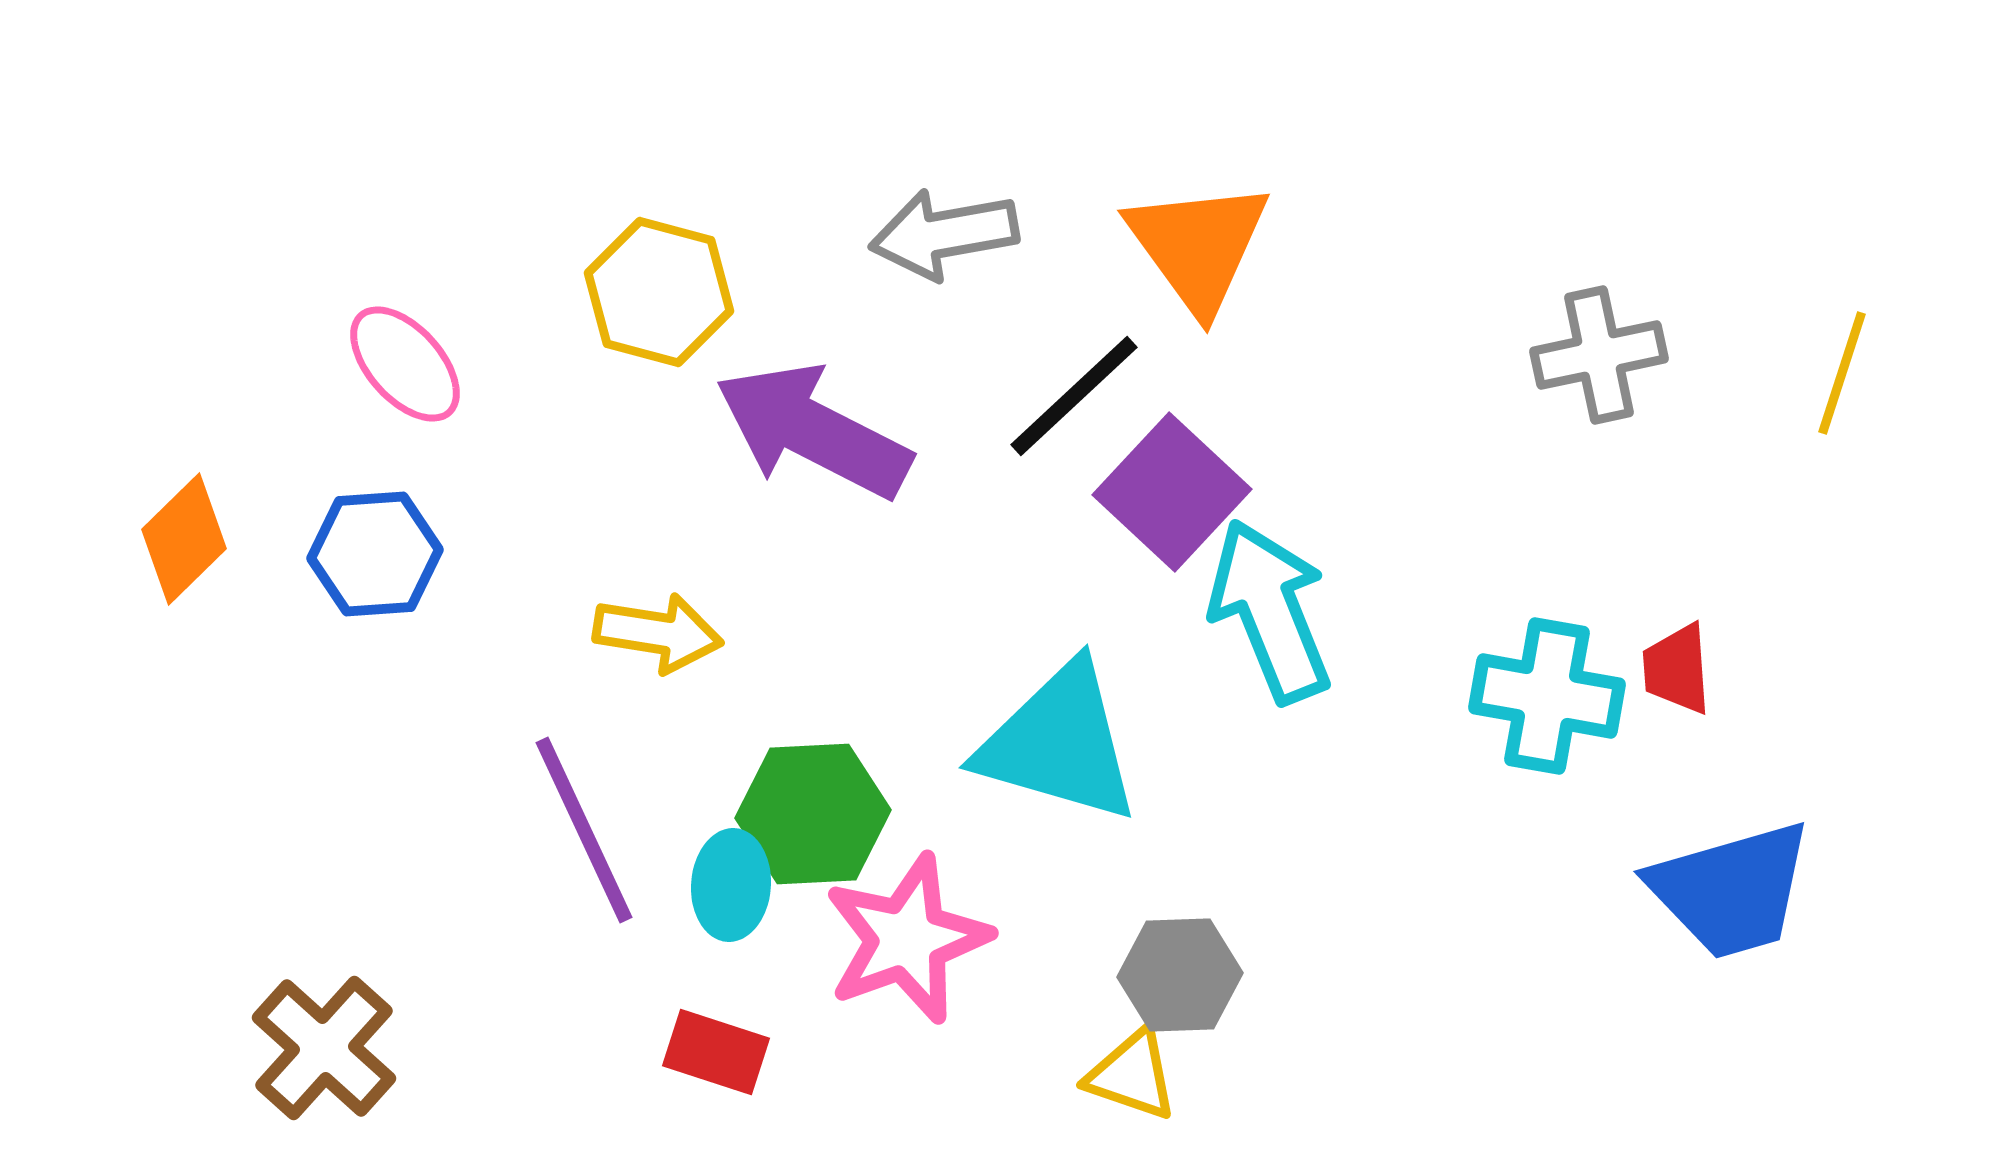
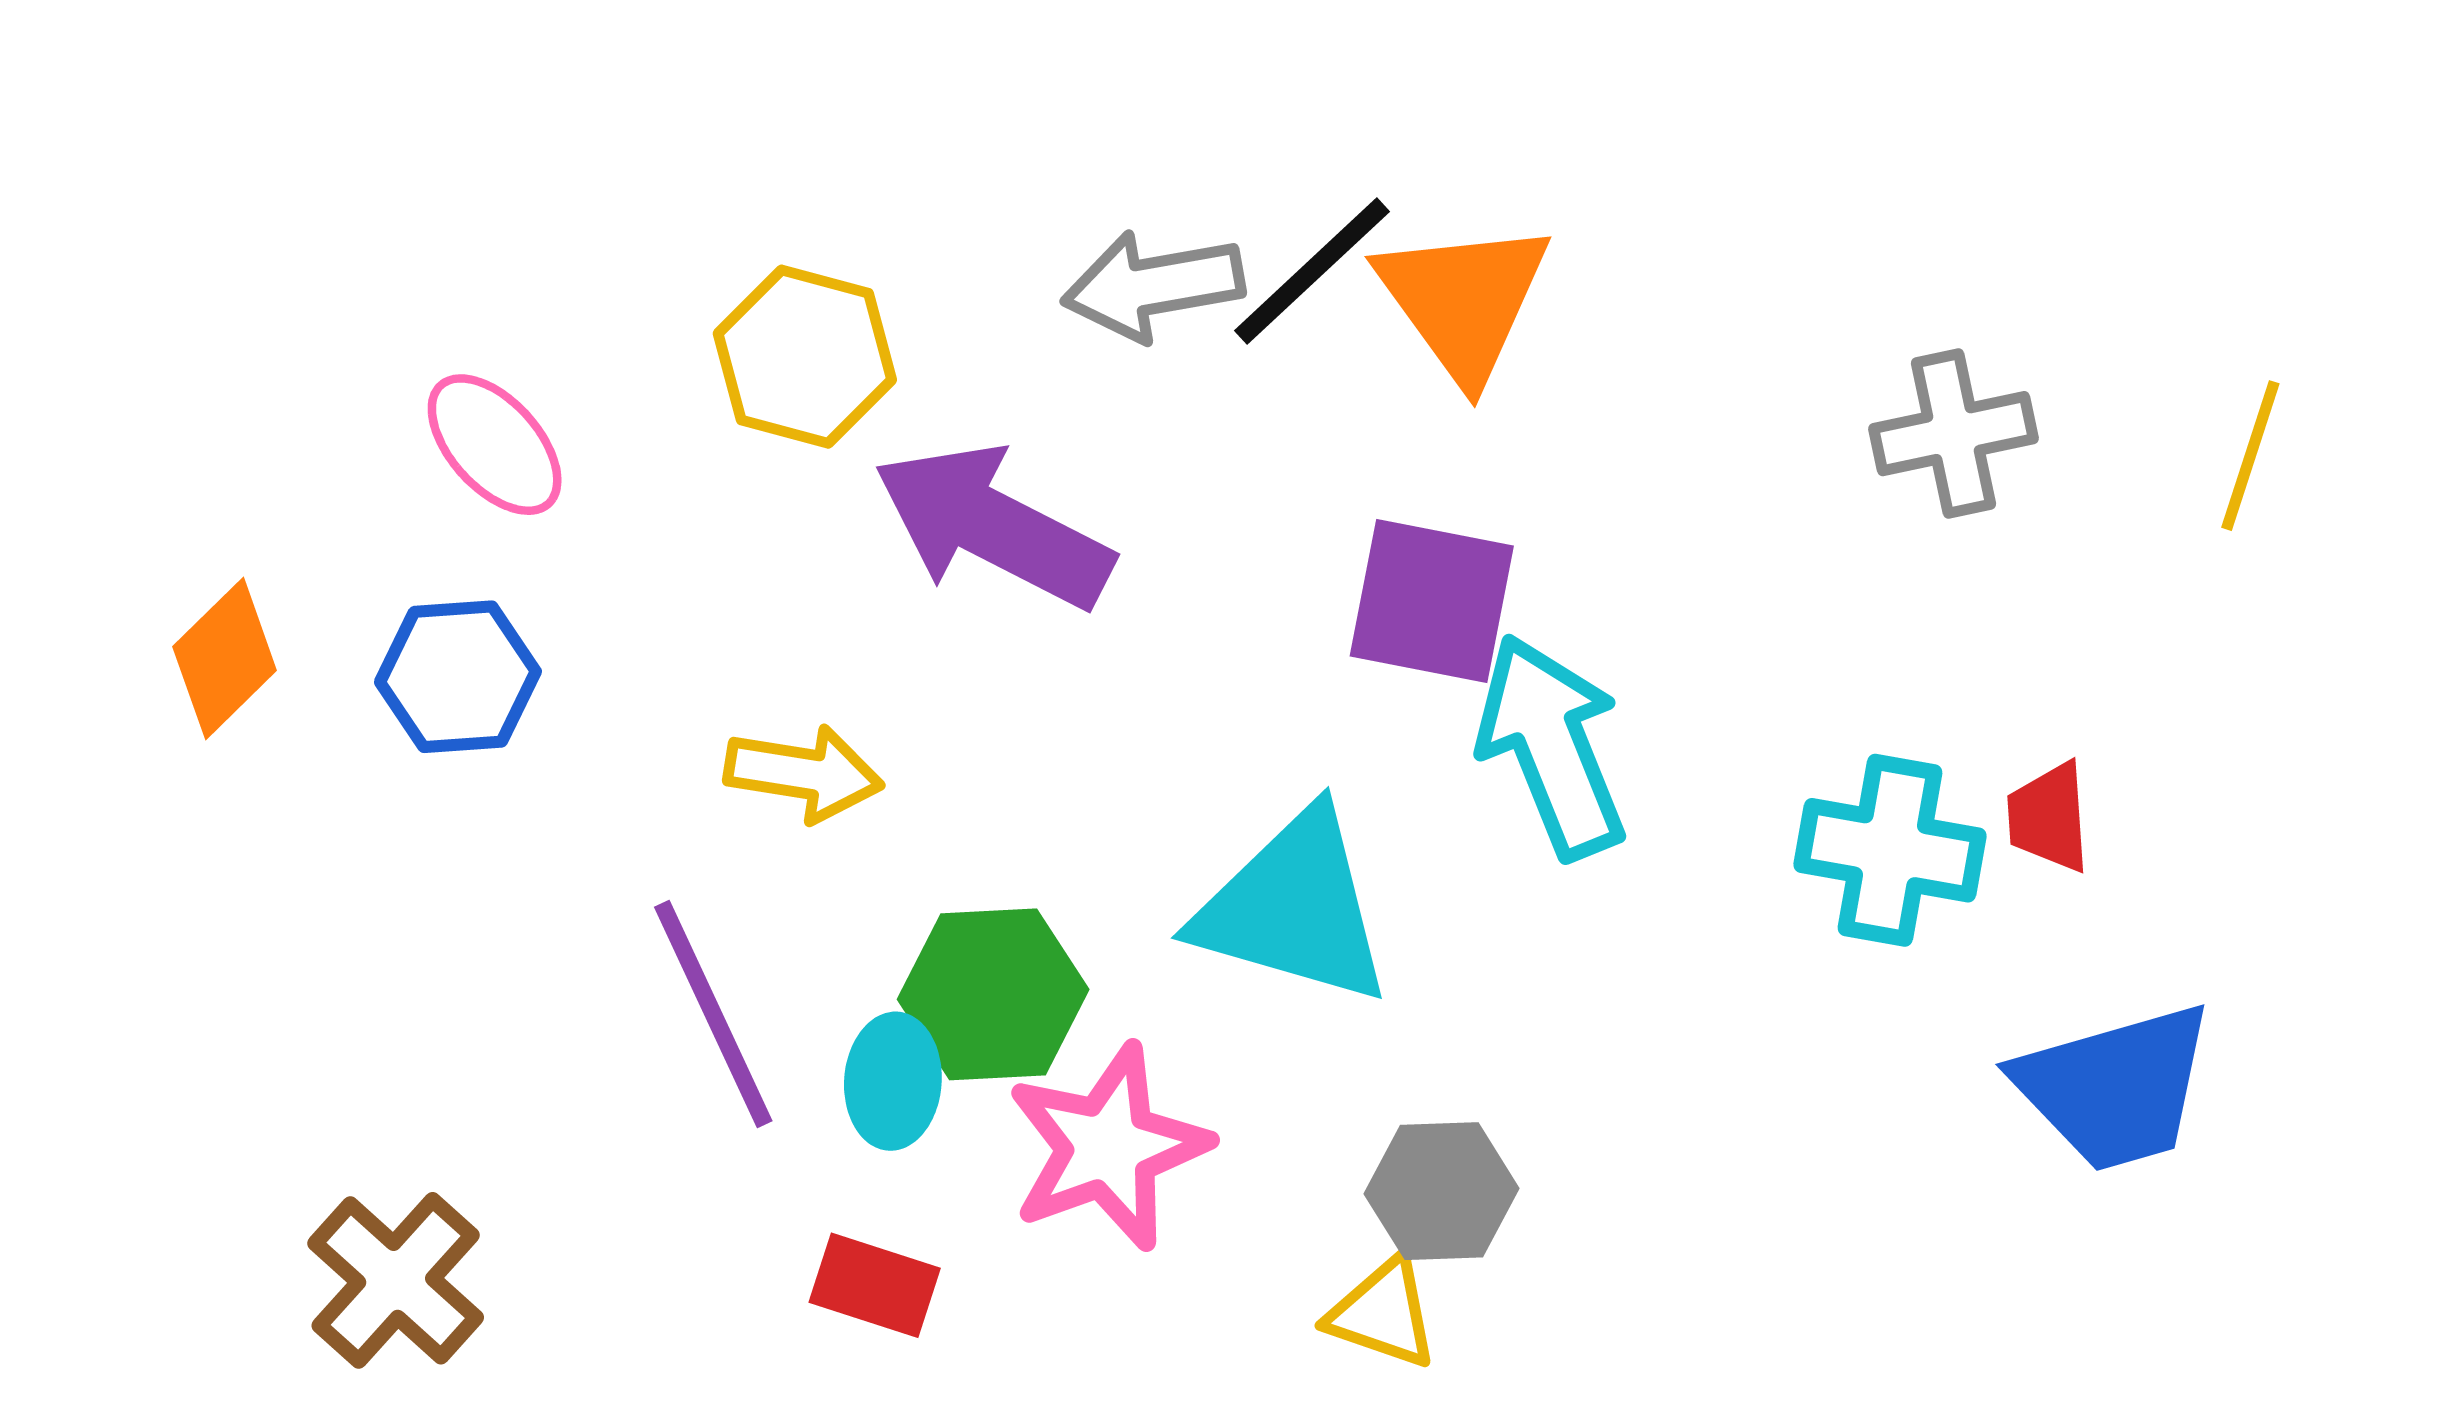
black line: (1074, 396) -> (1312, 271), moved
purple square: (1172, 492) -> (1432, 601), turned -32

